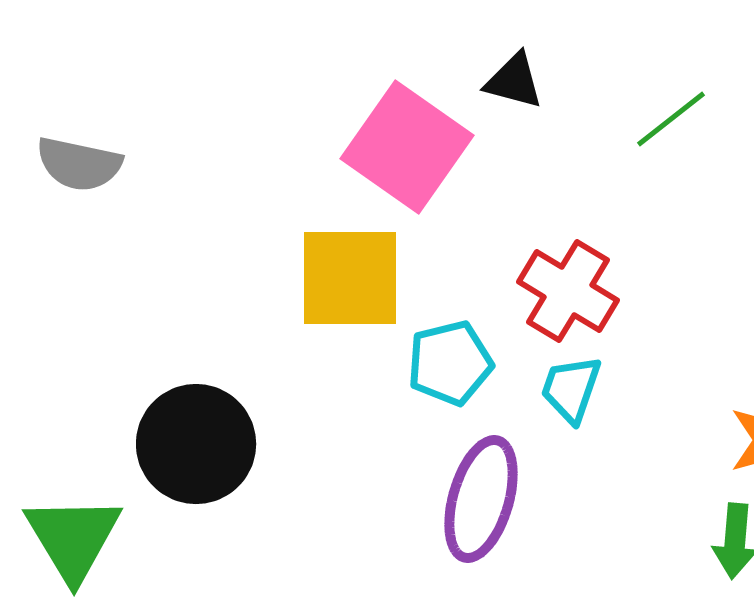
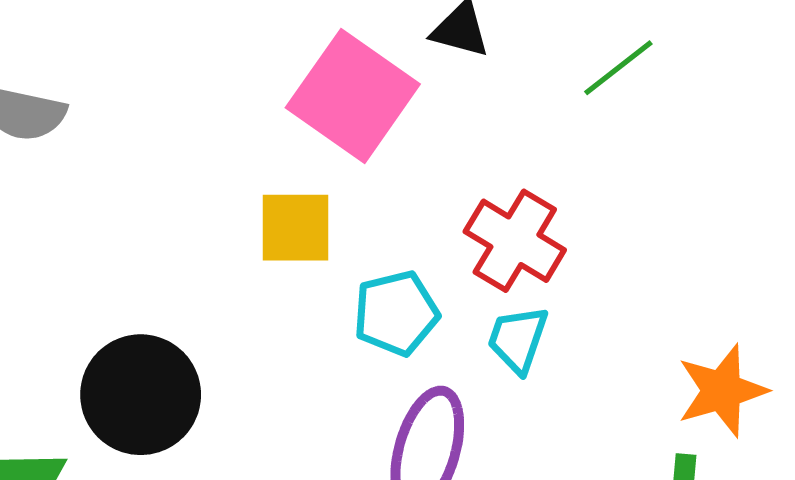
yellow square: (350, 278) -> (296, 228), size x0.7

